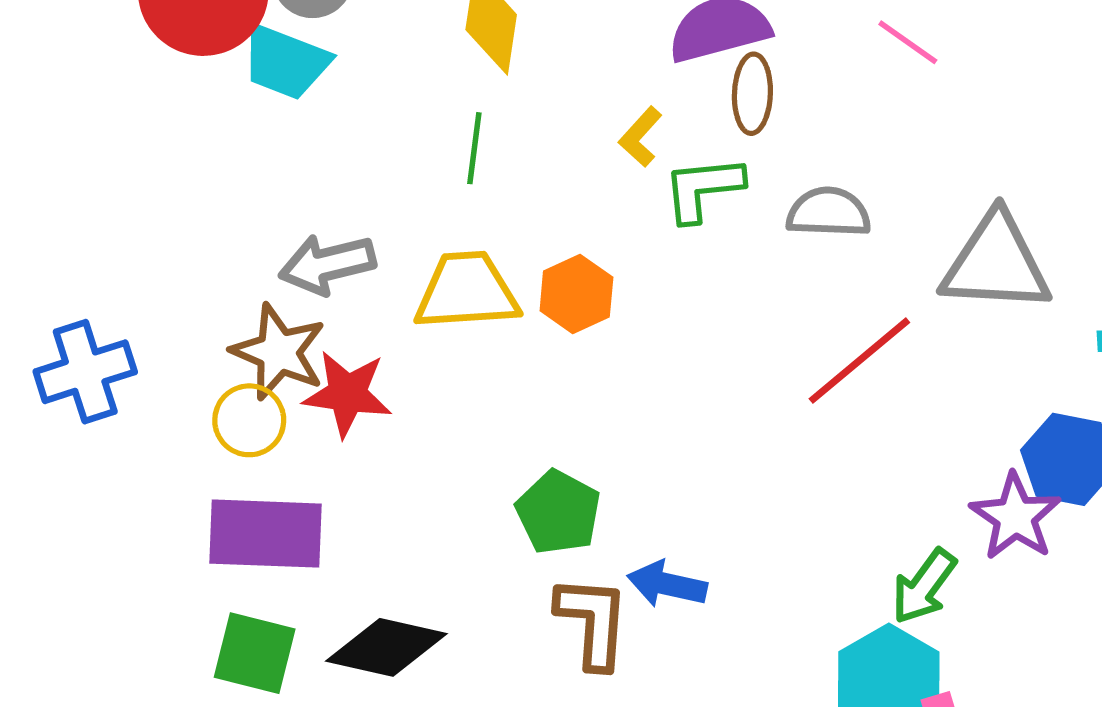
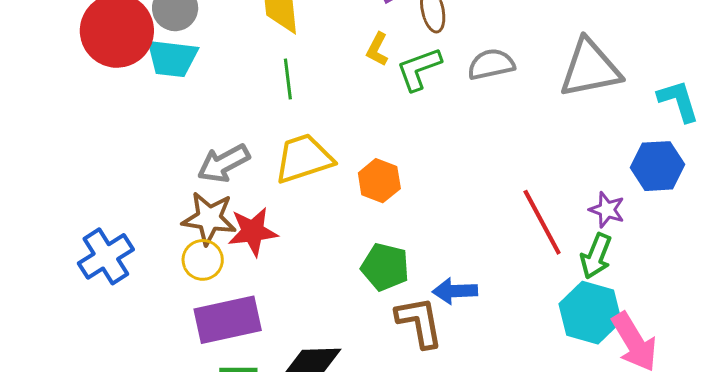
orange hexagon: (576, 294) -> (379, 181), moved
red line: (859, 361) -> (542, 222), moved, turned -64
purple star: (1015, 517) -> (607, 210), moved, size x0.7

